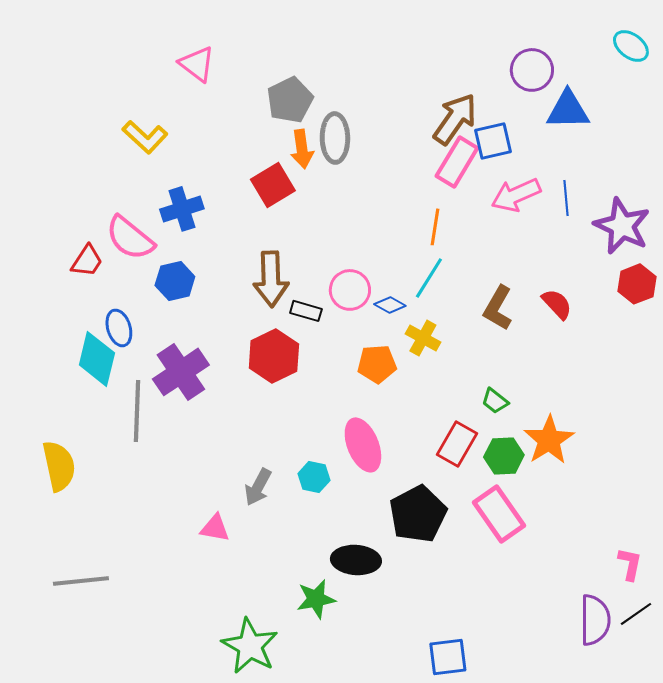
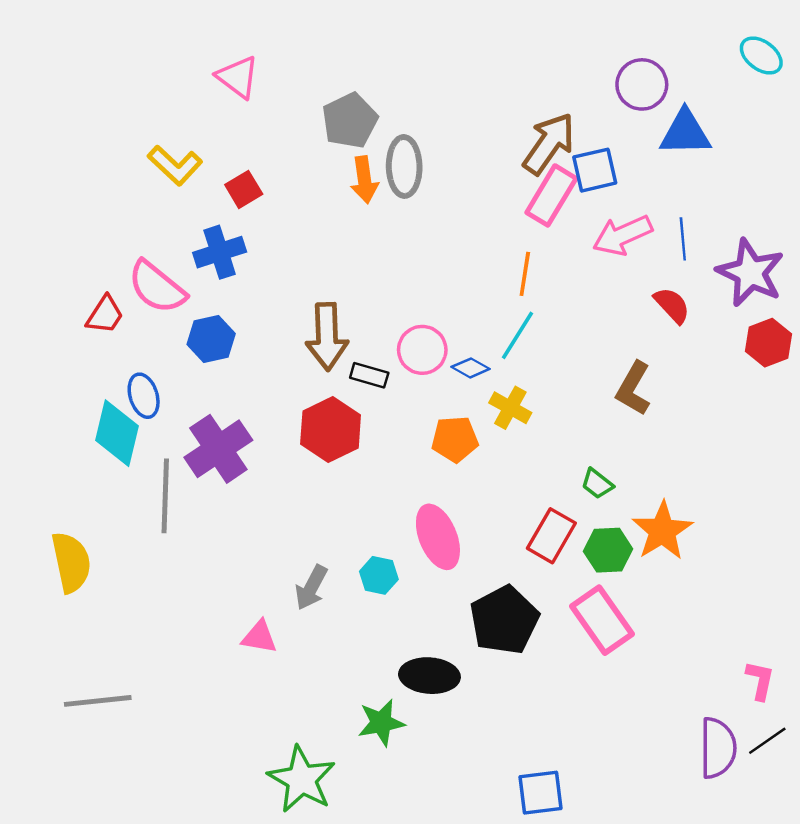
red square: (273, 185) -> (244, 189), moved, size x0.7
red semicircle: (557, 304) -> (672, 305), moved
brown L-shape: (498, 308) -> (633, 388), moved

